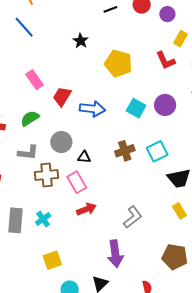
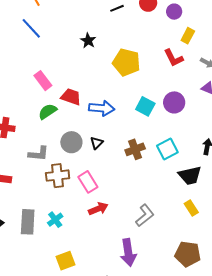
red trapezoid: (62, 96) -> (71, 97), turned 80
green semicircle: (30, 118) -> (48, 112), moved
black triangle: (84, 157) -> (97, 143), moved, turned -48

